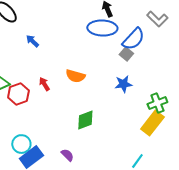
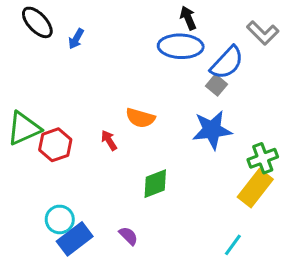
blue arrow: (32, 41) -> (76, 39), moved, turned -104
red arrow: (44, 84) -> (109, 140), moved
blue star: (123, 84) -> (212, 130), size x1.5

